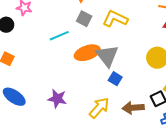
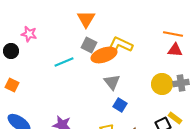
orange ellipse: (87, 53) -> (104, 55), moved
gray triangle: (107, 56) -> (112, 82), size x0.7

